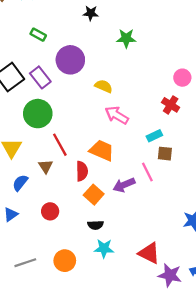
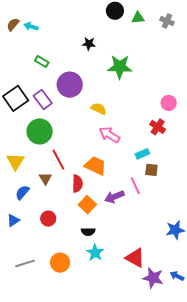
green star: (126, 38) -> (120, 67), size x1.4
cyan star: (104, 248) -> (95, 253), turned 30

